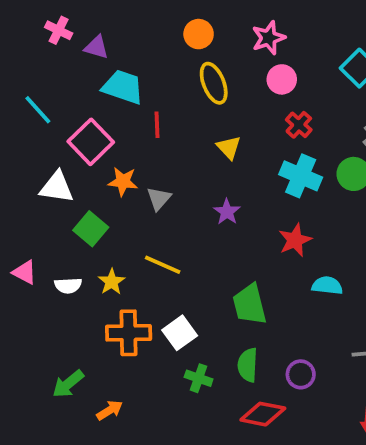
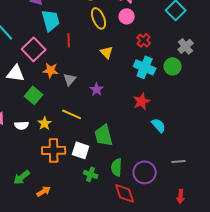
pink circle: (282, 79) -> (127, 16), moved
cyan trapezoid: (123, 87) -> (51, 20), turned 55
purple star: (227, 212) -> (97, 89), moved
cyan semicircle: (327, 286) -> (159, 125), turned 42
green trapezoid: (250, 304) -> (104, 135), moved
white square: (180, 333) -> (81, 150), turned -36
purple circle: (301, 374) -> (145, 172), size x1.5
red diamond: (263, 414) -> (125, 193), turned 60

